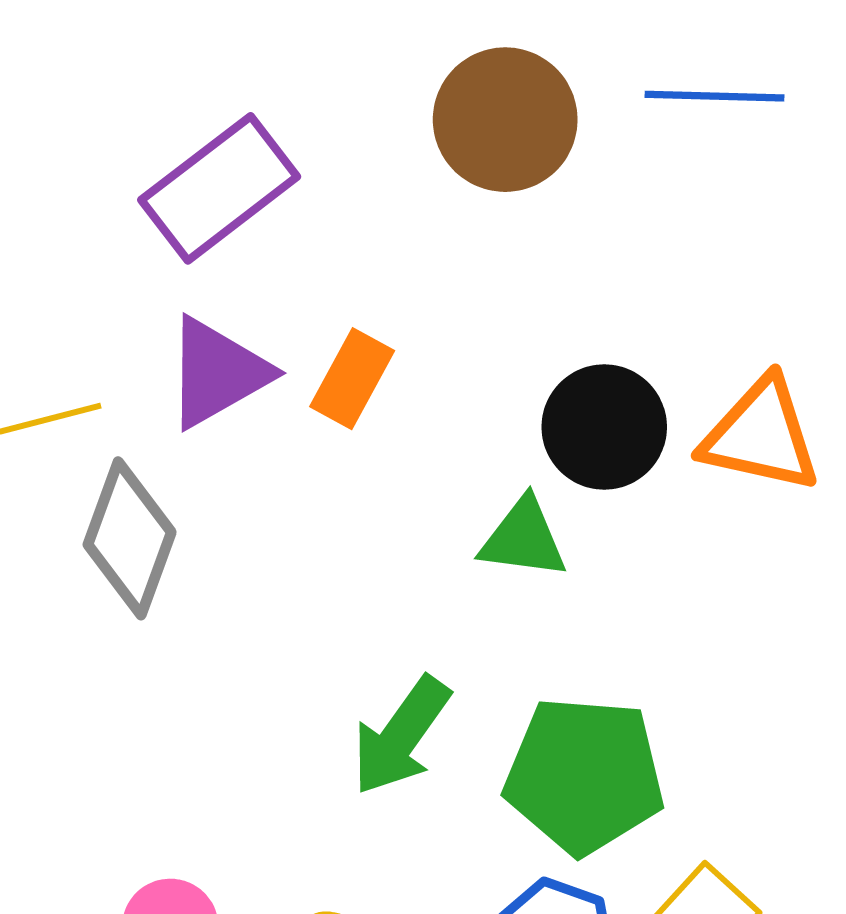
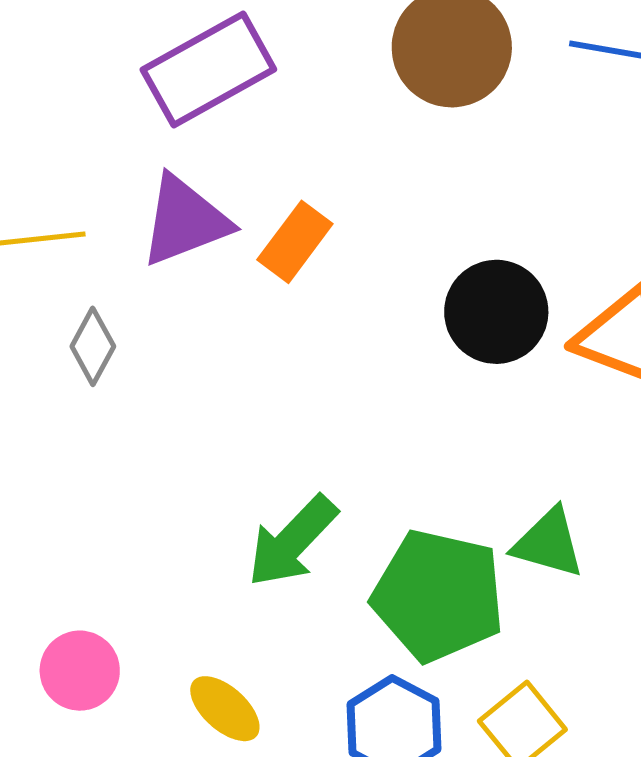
gray diamond: (130, 538) -> (93, 346), size x0.6
green triangle: (523, 539) -> (548, 543), moved

